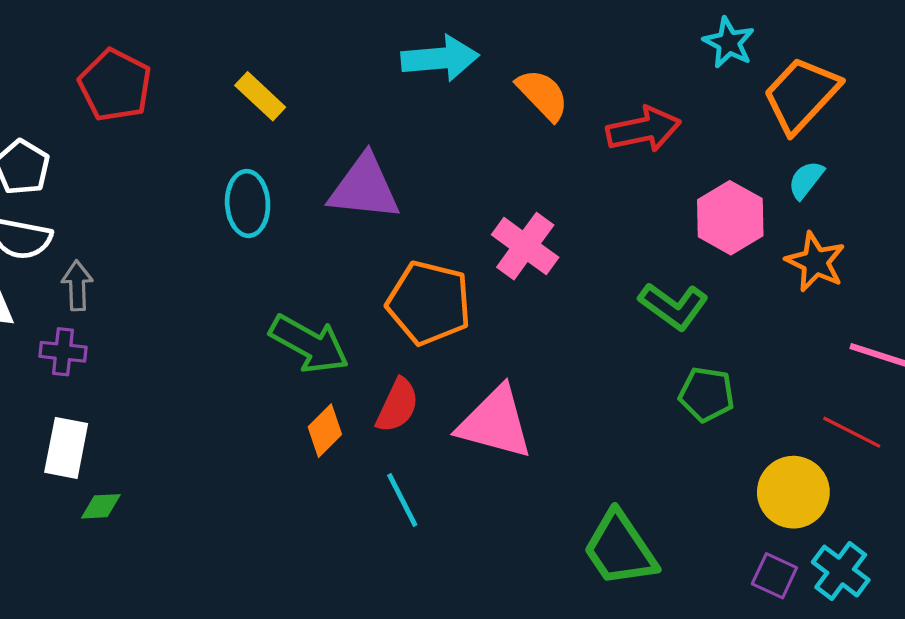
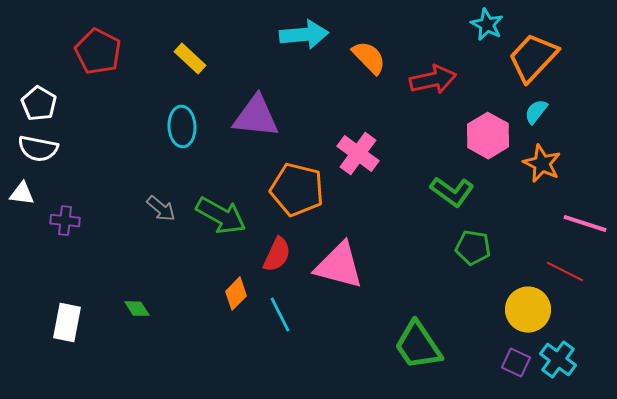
gray arrow: (77, 286) -> (161, 209), moved, turned 132
orange diamond: (325, 431) -> (236, 294), moved
white rectangle: (66, 448) -> (67, 323), moved
green diamond: (101, 506) -> (137, 309), moved, turned 60

